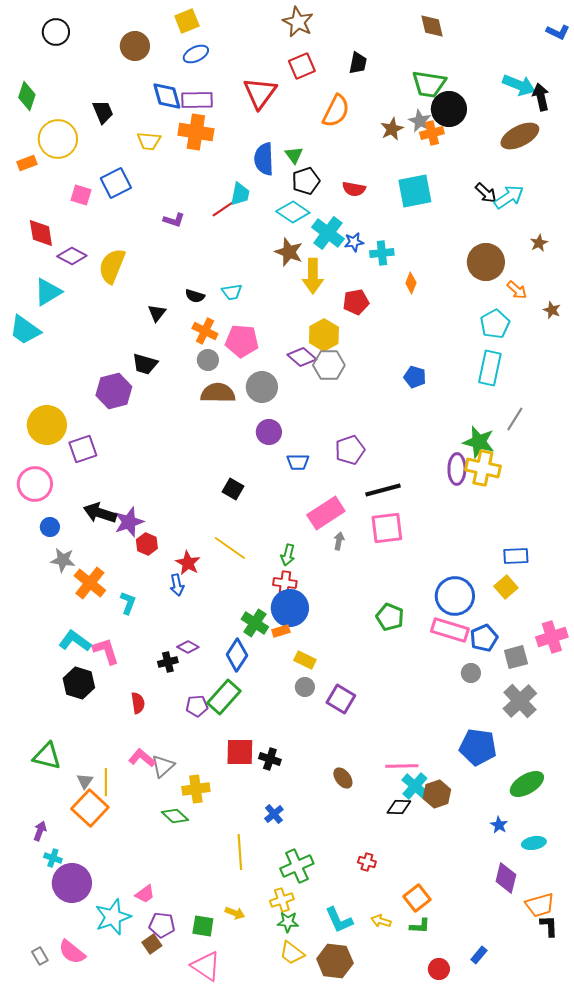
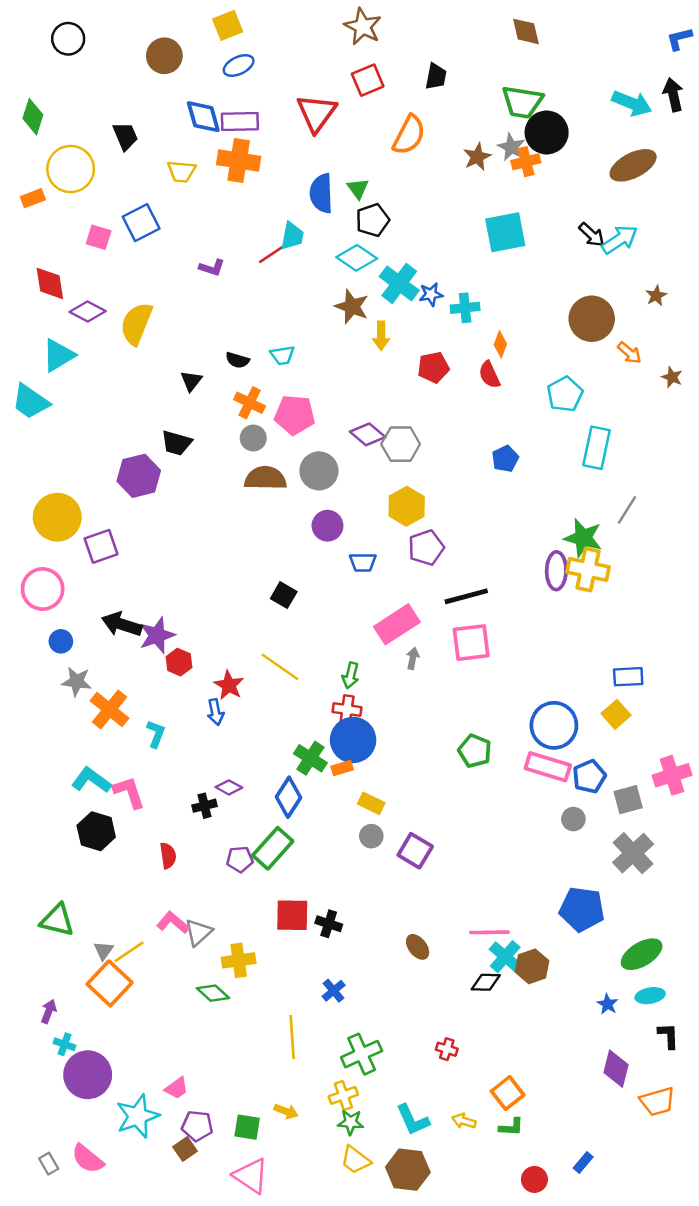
blue L-shape: (558, 32) -> (679, 39), turned 140
black arrow: (541, 97) -> (673, 95), moved
red semicircle: (354, 189) -> (489, 375), moved, turned 55
yellow arrow: (313, 276) -> (381, 336), size x0.7
cyan pentagon: (495, 324) -> (565, 394), moved
yellow hexagon: (324, 335) -> (407, 506), moved
blue pentagon: (415, 377) -> (505, 459), turned 30
yellow line: (106, 782) -> (129, 952), turned 56
cyan ellipse: (534, 843) -> (650, 996), moved
black L-shape: (549, 926) -> (668, 1036), moved

